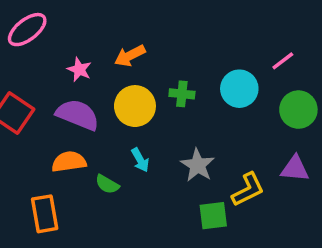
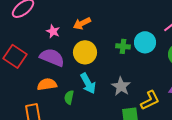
green cross: (182, 94) -> (123, 46), moved
cyan arrow: (140, 160) -> (88, 83), size x1.5
green semicircle: (107, 184) -> (69, 97), turned 72

